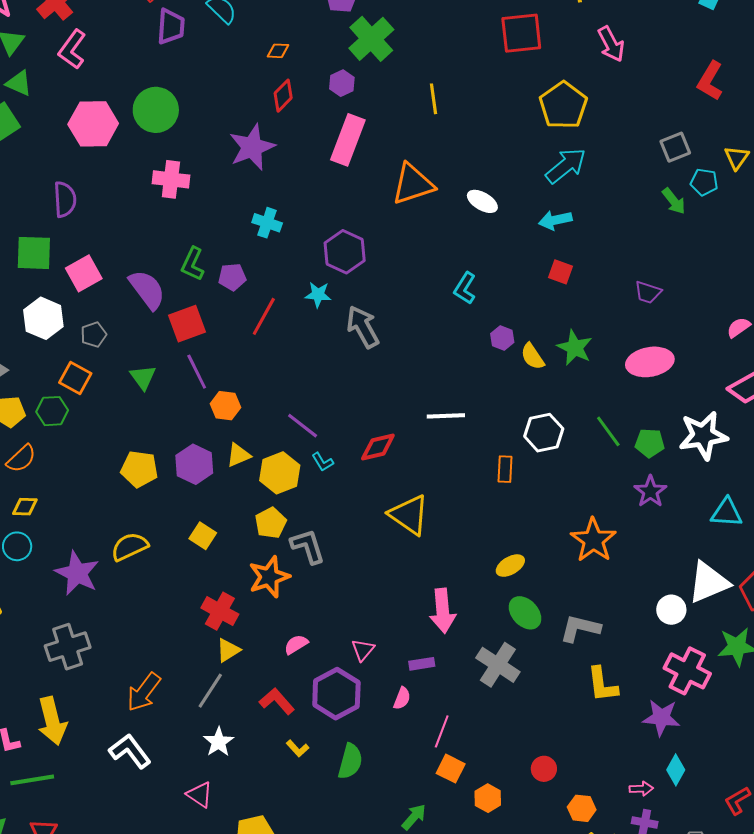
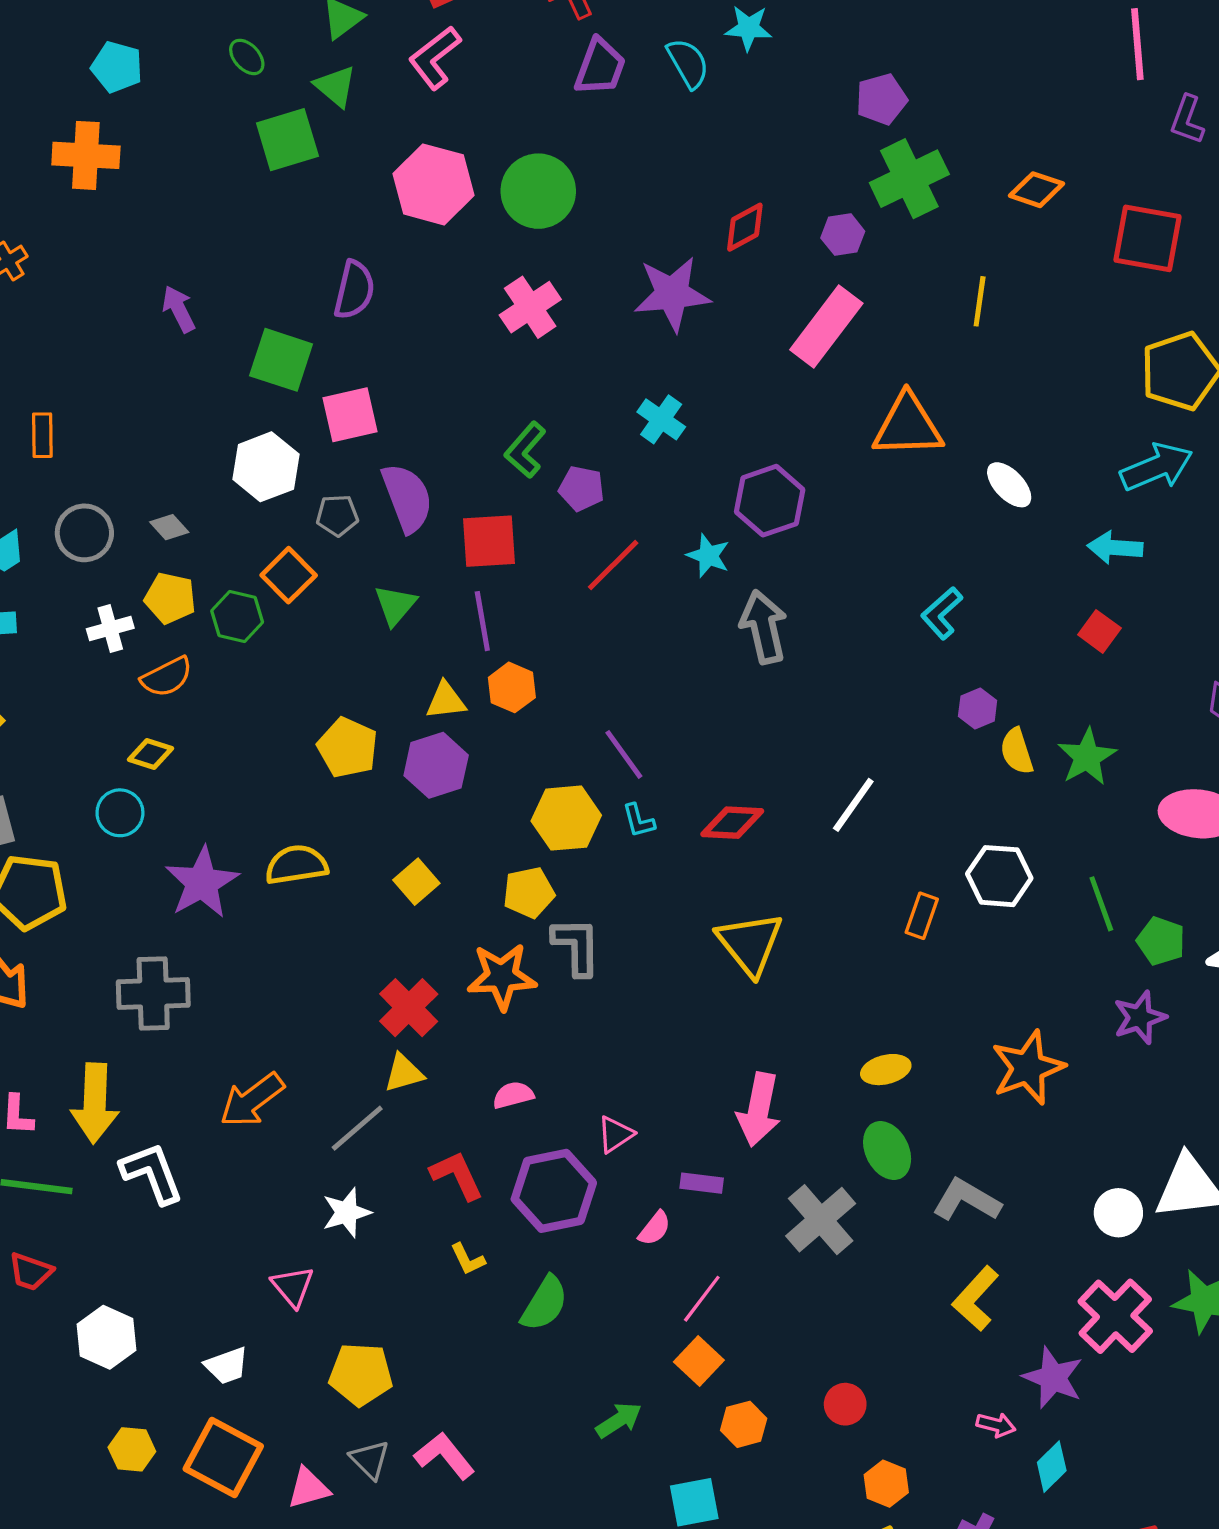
orange diamond: (278, 51) -> (1037, 190), moved, size x1.4
pink cross: (171, 179) -> (530, 307), turned 33
purple semicircle: (147, 290) -> (407, 498), moved
white line: (446, 416) -> (853, 805), turned -69
yellow triangle: (238, 455) -> (446, 701), moved
yellow L-shape: (602, 684) -> (976, 1299), turned 33
white L-shape: (130, 751) -> (152, 1173), moved
pink arrow: (641, 789) -> (996, 1425), moved

